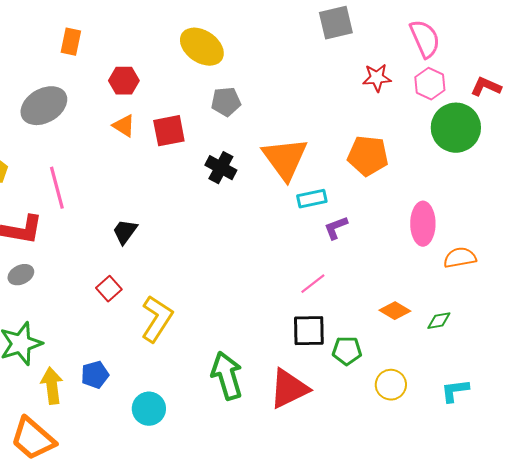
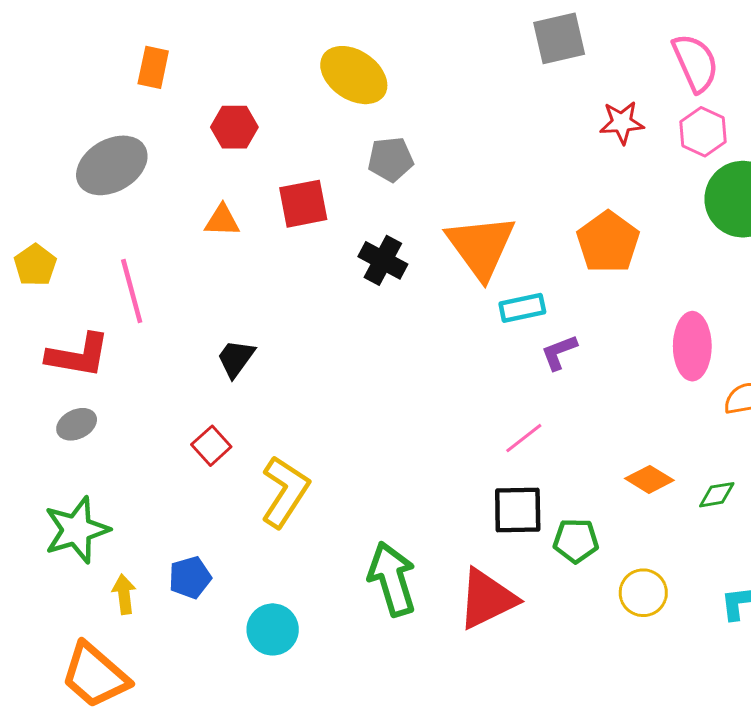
orange triangle: (124, 126) -> (222, 221), moved, turned -30
orange pentagon: (368, 156) -> (608, 242), turned 30
yellow arrow: (52, 386) -> (124, 594), size x0.7

